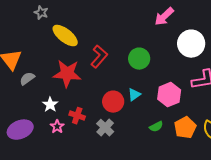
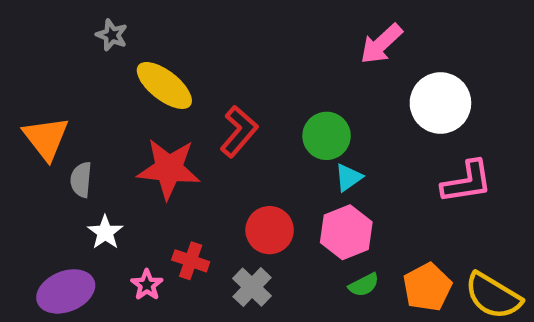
gray semicircle: (27, 79) -> (81, 180), turned -49
cyan triangle: (134, 95) -> (348, 178), moved
pink hexagon: (169, 95) -> (346, 232), moved
white star: (50, 105) -> (105, 232), moved

